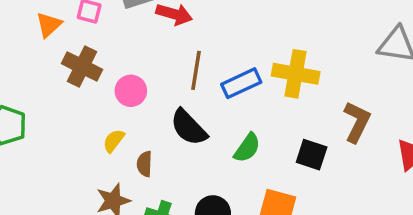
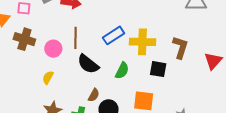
brown line: (196, 70) -> (76, 38), moved
yellow cross: (296, 74) -> (142, 42), moved
brown semicircle: (144, 164) -> (94, 95), moved, turned -144

